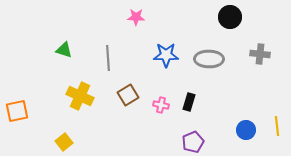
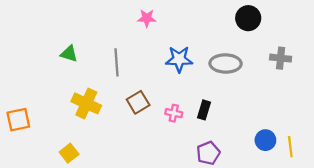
yellow line: (277, 126) -> (290, 147), moved

